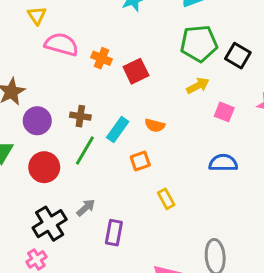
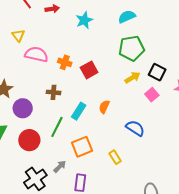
black square: (238, 56) -> (157, 72), moved
pink square: (224, 112) -> (152, 95), turned 32
brown cross: (80, 116) -> (53, 92), moved
orange semicircle: (155, 125) -> (104, 107), turned 104
orange square: (140, 161) -> (82, 147), moved, size x1.5
blue semicircle: (223, 163) -> (135, 128), moved, turned 36

